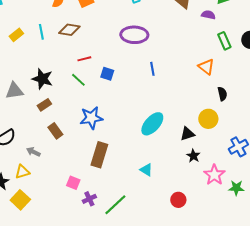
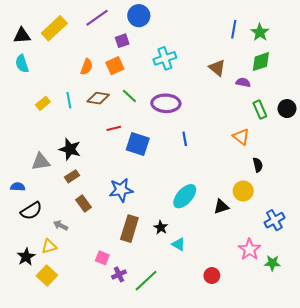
blue square: (107, 74) -> (138, 144), size x1.6
green line: (78, 80) -> (129, 96), moved
black star: (193, 156) -> (161, 228), moved

